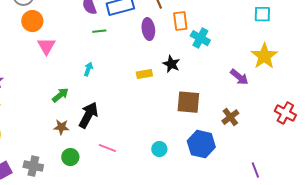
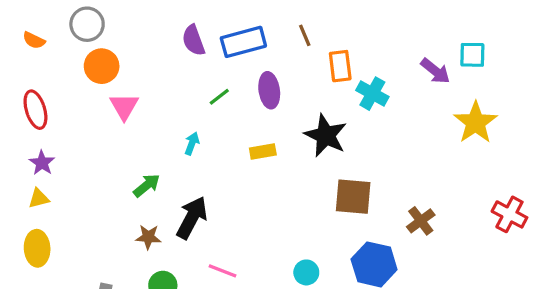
purple ellipse: (148, 29) -> (269, 90), moved
green line: (99, 31) -> (219, 97), moved, turned -32
black star: (171, 64) -> (326, 135), size x1.5
yellow rectangle: (144, 74) -> (263, 152), moved
purple arrow: (239, 77) -> (435, 71), moved

